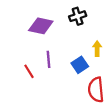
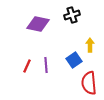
purple line: (48, 59) -> (46, 65), moved
red line: (29, 71) -> (27, 66), turned 56

